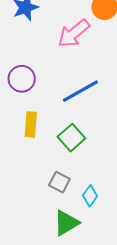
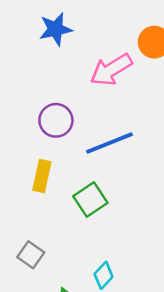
purple circle: (22, 79) -> (56, 120), moved
gray square: (59, 182) -> (31, 255), moved

